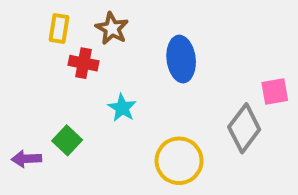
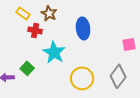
yellow rectangle: (59, 28) -> (23, 13), turned -64
cyan star: (122, 108) -> (54, 52), size x1.6
gray diamond: (244, 128) -> (118, 76), moved

